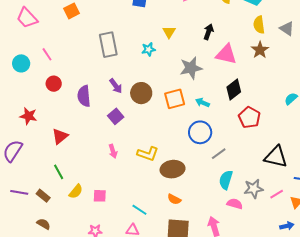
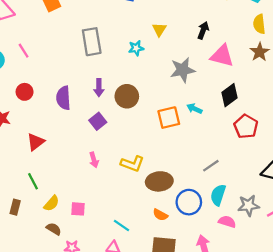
red circle: (54, 84) -> (25, 92), moved
purple arrow: (116, 86) -> (99, 88), turned 35
orange square: (175, 99) -> (169, 118), moved
blue circle: (200, 132) -> (189, 202), moved
brown rectangle: (43, 196) -> (15, 207), turned 64
brown semicircle: (43, 224) -> (54, 229), moved

